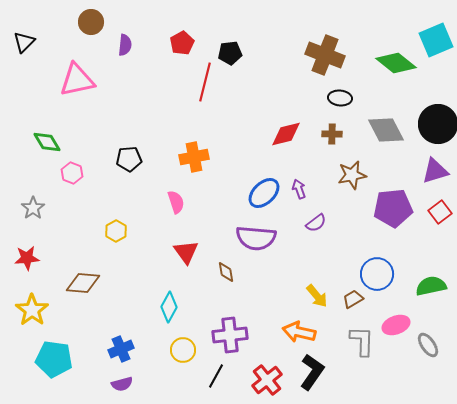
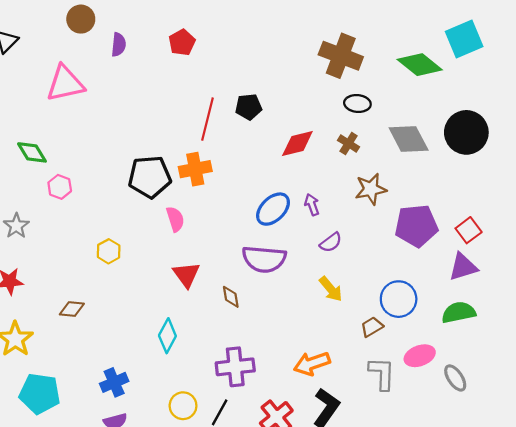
black pentagon: (230, 53) -> (249, 107), moved
red line: (205, 82) -> (207, 119), moved
brown cross: (332, 134) -> (349, 144), turned 30
black pentagon: (129, 159) -> (150, 177), moved, size x1.5
purple triangle: (435, 171) -> (463, 267), moved
brown diamond: (83, 283) -> (72, 309), size x0.7
yellow arrow: (317, 296) -> (331, 289), moved
orange arrow: (299, 332) -> (312, 364), turned -32
yellow circle: (183, 350) -> (183, 406), moved

